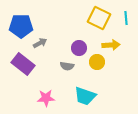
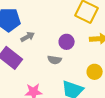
yellow circle: (97, 62) -> (95, 72), moved

